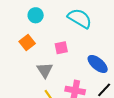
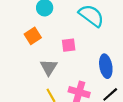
blue ellipse: (98, 64) -> (106, 66), turned 35

